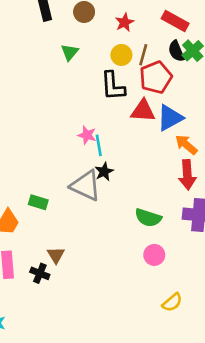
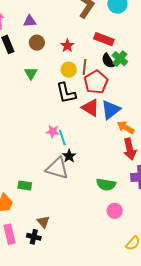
red triangle: (143, 111) -> (90, 108), turned 36

